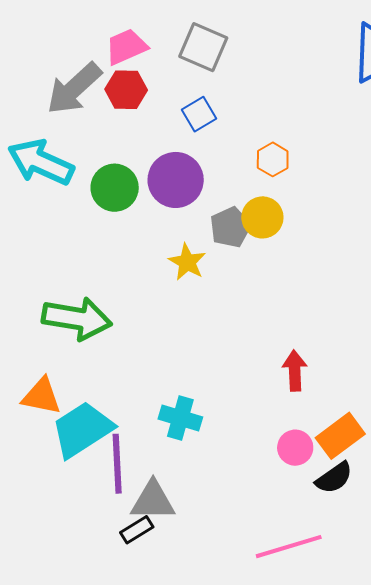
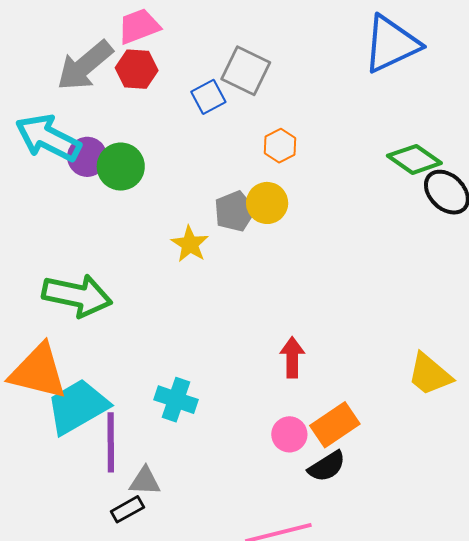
gray square: (203, 47) -> (246, 71), moved
purple circle: (176, 180) -> (87, 157), moved, size x0.7
orange triangle: (41, 396) -> (38, 372), size x1.5
gray triangle: (153, 501) -> (145, 481), size x0.7

